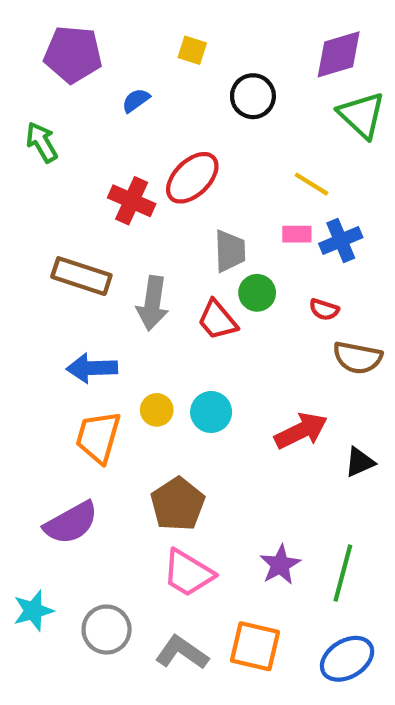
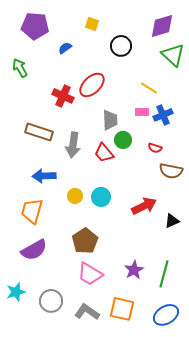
orange trapezoid: (98, 437) -> (32, 211), moved

